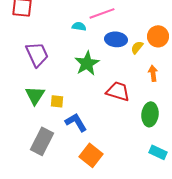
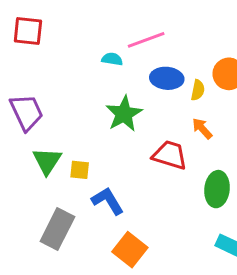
yellow semicircle: (137, 47) -> (198, 90), turned 152
purple trapezoid: (37, 54) -> (26, 112), moved
orange arrow: (153, 73) -> (202, 129), moved, turned -35

